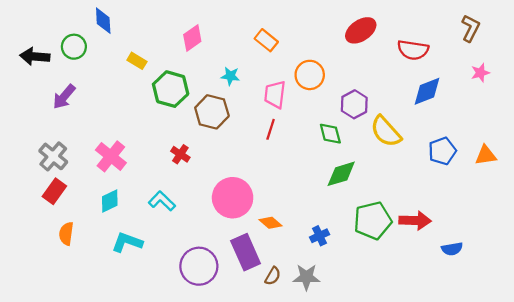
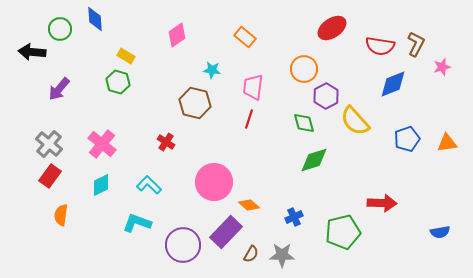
brown L-shape: (471, 28) -> (416, 44), moved
green circle: (74, 47) -> (60, 29), moved
orange circle: (310, 75) -> (304, 69), moved
green hexagon: (171, 89) -> (118, 82), moved, size x0.7
green pentagon: (373, 221) -> (343, 232), moved
cyan L-shape: (127, 242) -> (137, 223), moved
blue semicircle: (452, 249) -> (440, 232), moved
purple rectangle: (246, 252) -> (226, 232), turned 68

